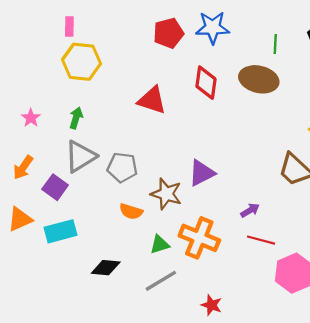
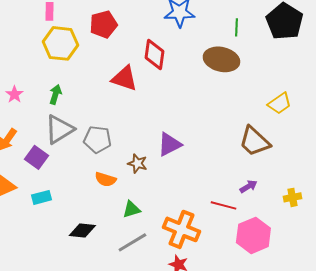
red pentagon: (169, 33) -> (103, 24), moved
red diamond: (206, 83) -> (154, 54), moved
brown star: (166, 194) -> (137, 163), size x0.7
purple arrow: (250, 210) -> (248, 186), moved
cyan rectangle: (61, 231) -> (41, 197), size x0.7
orange cross: (199, 238) -> (181, 229), moved

